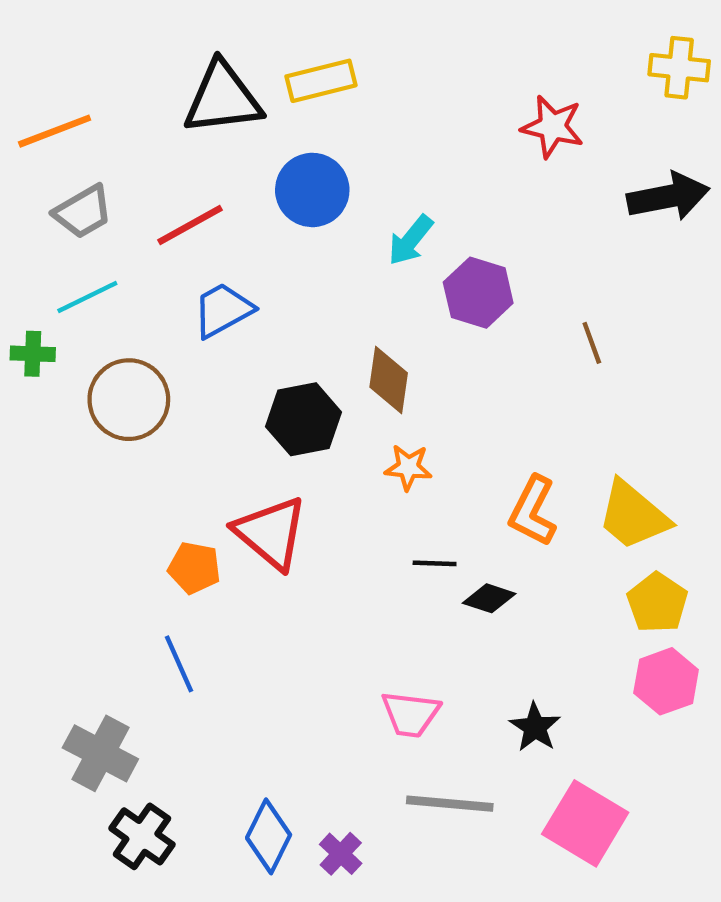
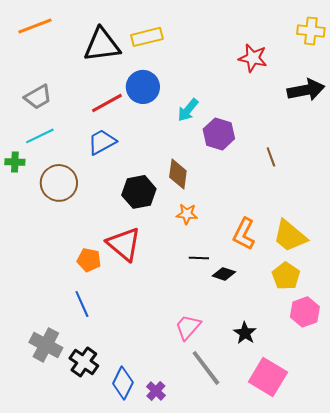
orange line: (55, 131) -> (35, 26), moved
red line: (190, 225) -> (107, 103), moved
yellow pentagon: (657, 603) -> (286, 276), moved
pink trapezoid: (411, 714) -> (188, 327), turned 124
gray line: (450, 804) -> (206, 368), turned 48
black cross: (142, 836) -> (84, 362), moved

